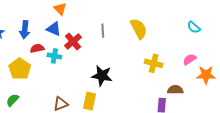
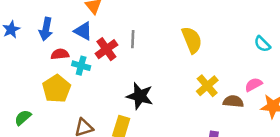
gray line: (103, 31) -> (133, 39), moved
yellow cross: (154, 63) -> (207, 86), turned 30
yellow pentagon: (20, 69) -> (57, 89), moved
brown semicircle: (175, 90) -> (233, 101), moved

